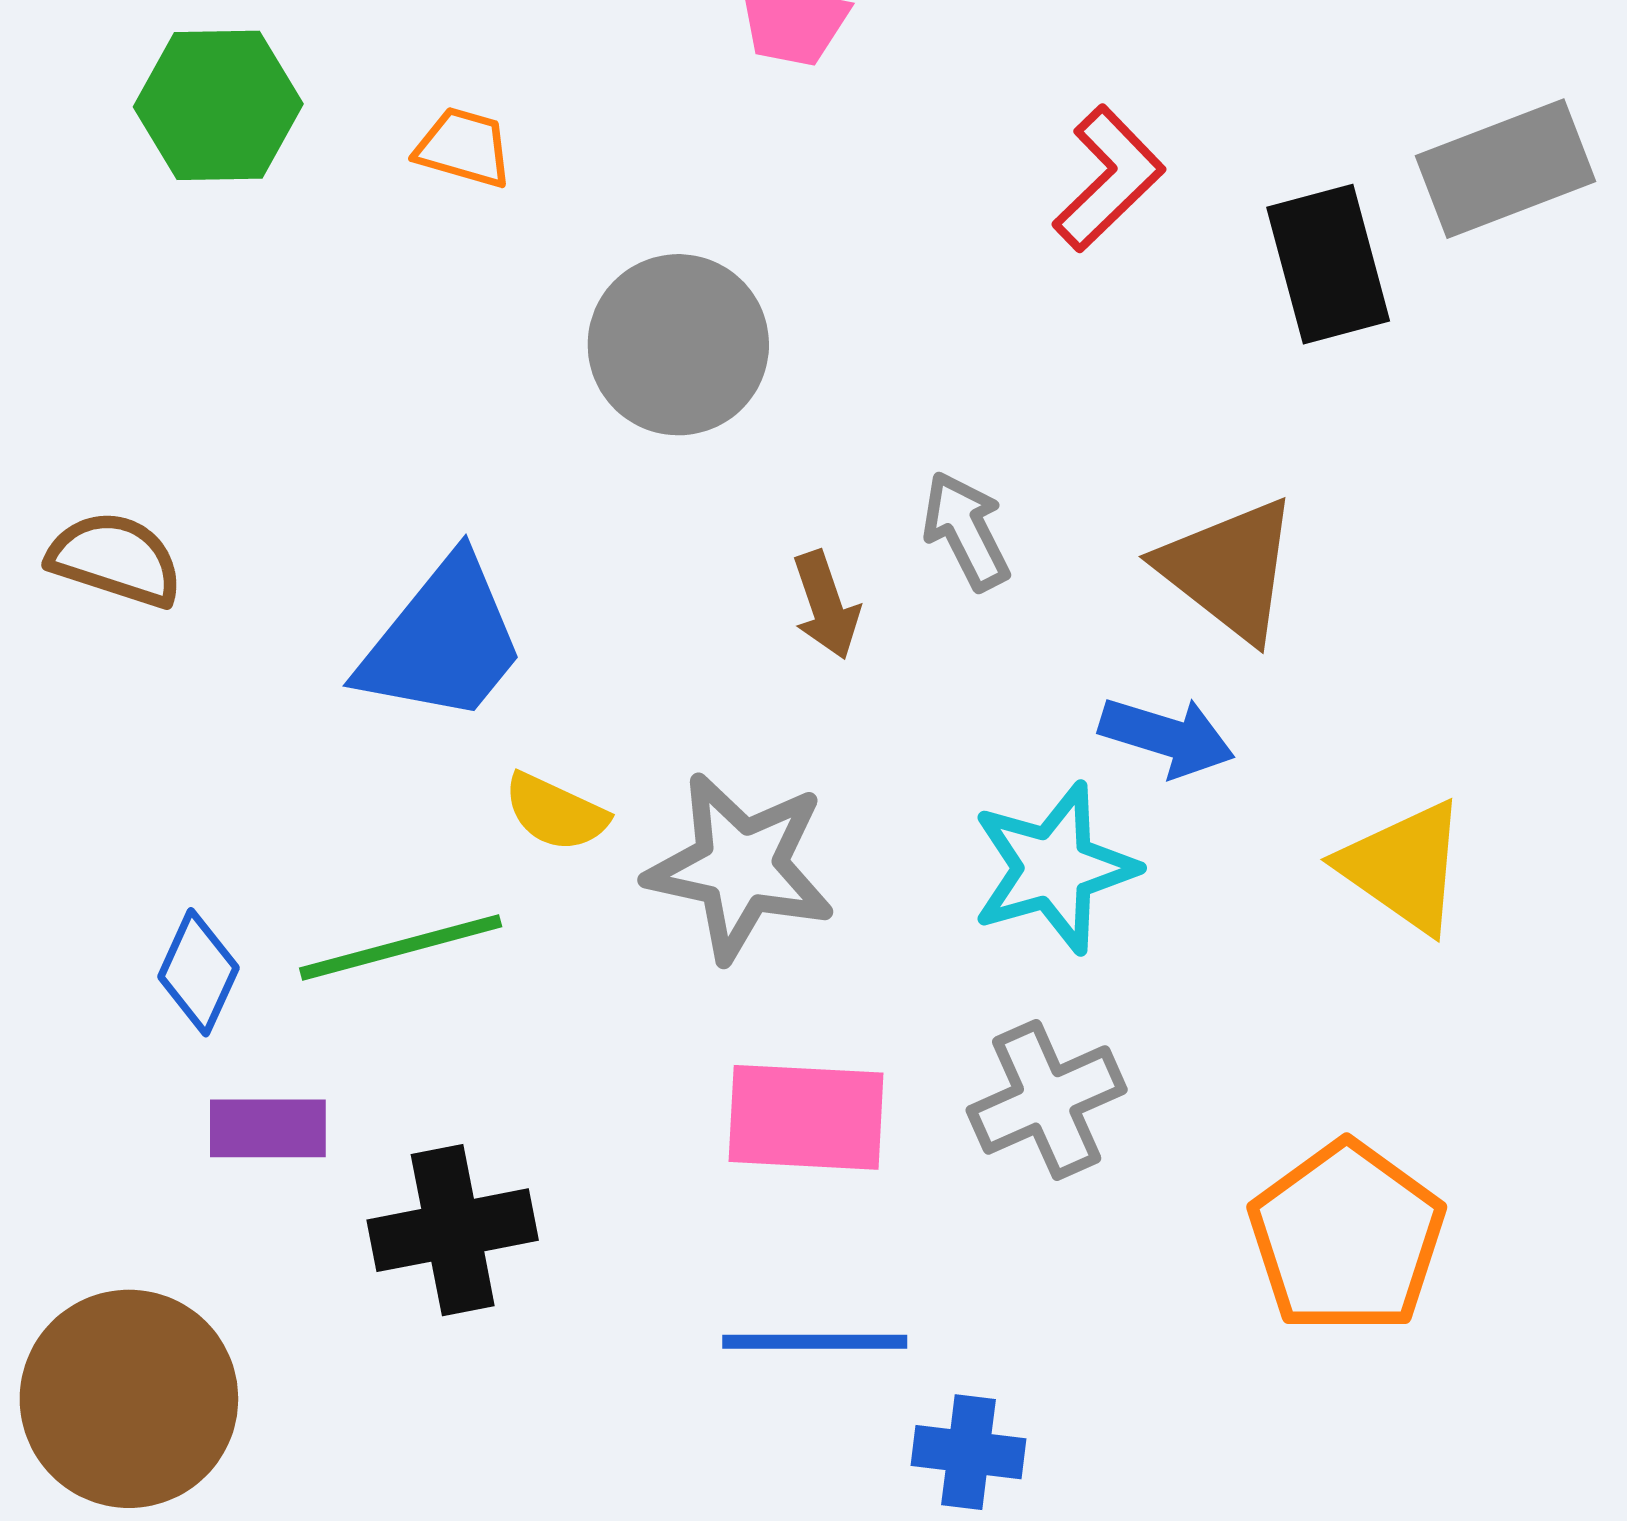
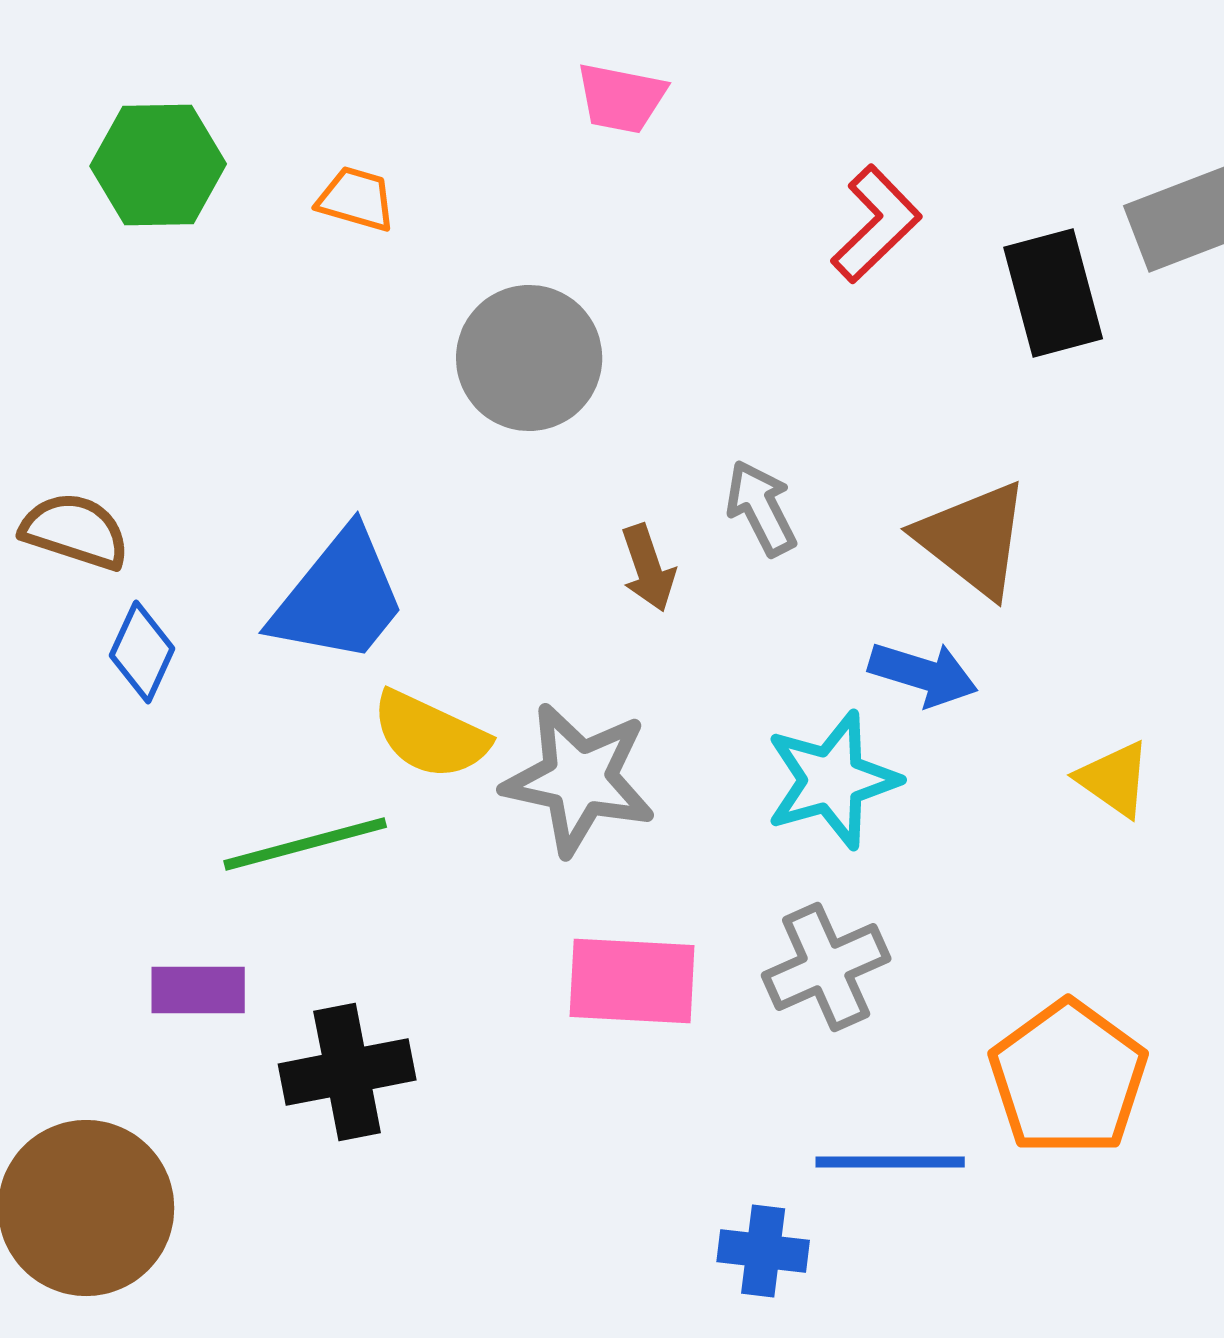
yellow semicircle: (556, 812) -> (430, 735), size x1.4
yellow triangle: (1404, 867) -> (1114, 779), size x0.7
blue diamond: (198, 972) -> (142, 652), moved
blue line: (815, 1342) -> (890, 1162), moved

